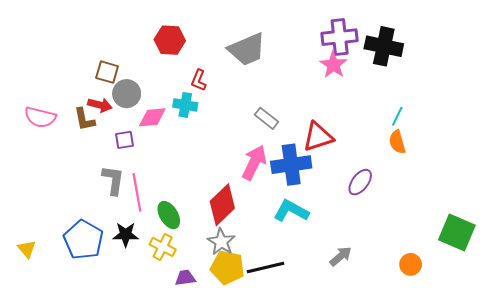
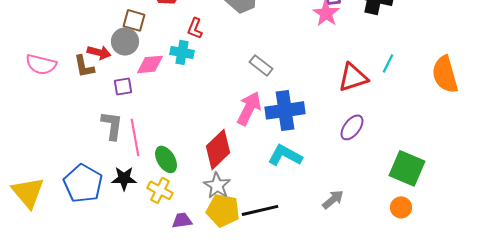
brown square: (107, 72) -> (134, 20), moved
red triangle: (318, 137) -> (353, 77), moved
orange semicircle: (397, 142) -> (445, 74), moved, size x1.6
green square: (457, 233) -> (407, 168), moved
yellow triangle: (27, 249) -> (28, 192), size x1.8

